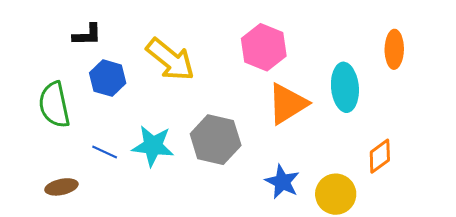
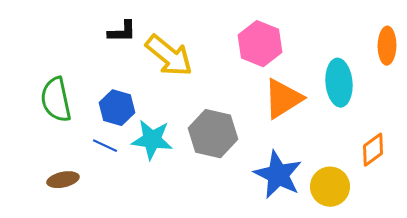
black L-shape: (87, 35) -> (122, 32), moved
blue hexagon: (108, 78) -> (117, 108), moved
blue star: (282, 182) -> (278, 175), size x1.4

